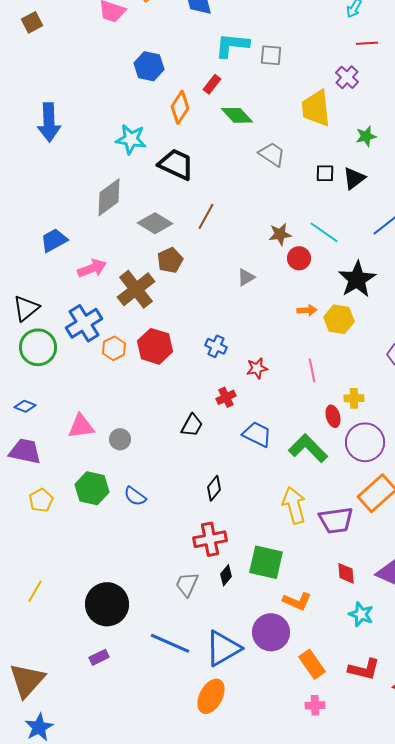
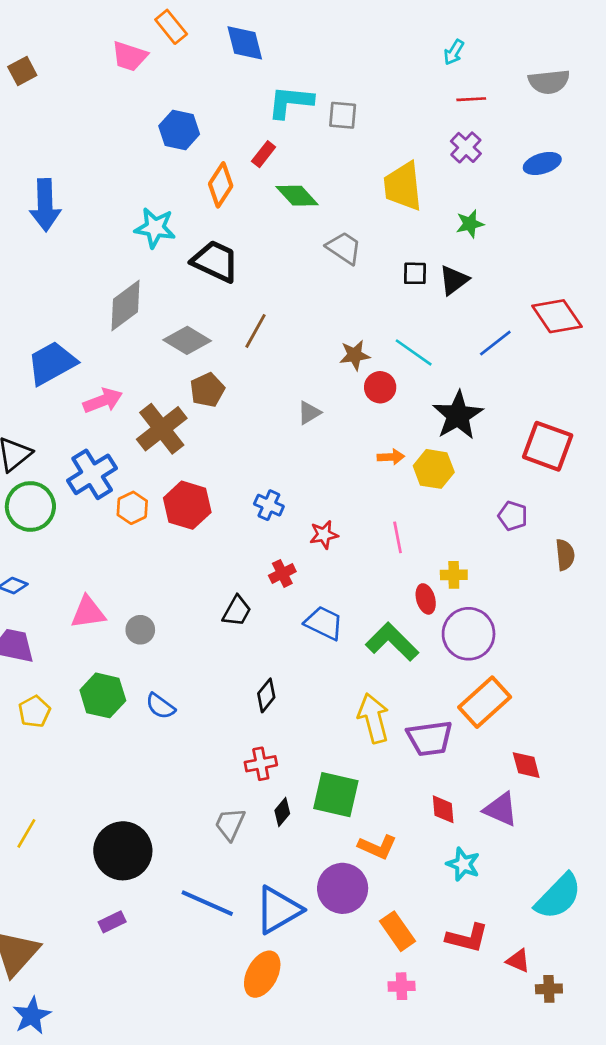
purple cross: (347, 77) -> (466, 147), moved
blue trapezoid: (54, 240) -> (52, 363), size x1.4
red cross: (210, 539) -> (261, 764), size x0.7

